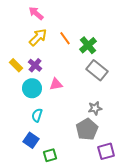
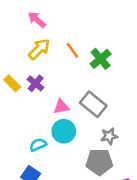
gray rectangle: (97, 70) -> (93, 104), moved
cyan circle: (32, 88) -> (64, 131), moved
cyan semicircle: (37, 115) -> (38, 145), turned 48
gray pentagon: (87, 129) -> (99, 162), turned 30

